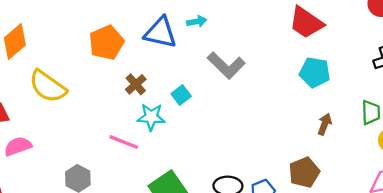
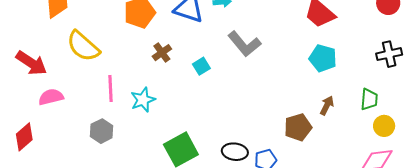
cyan star: (151, 117) -> (143, 100), moved, turned -30
pink line: (124, 142) -> (110, 88), moved, turned 60
brown pentagon: (304, 172) -> (298, 127), moved

